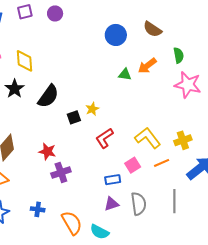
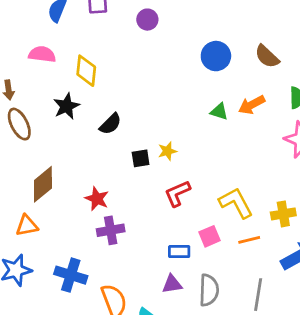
purple circle: (55, 13) -> (147, 20), moved
black semicircle: (48, 96) -> (110, 124), size x0.7
blue cross: (38, 209) -> (71, 275), size x1.6

